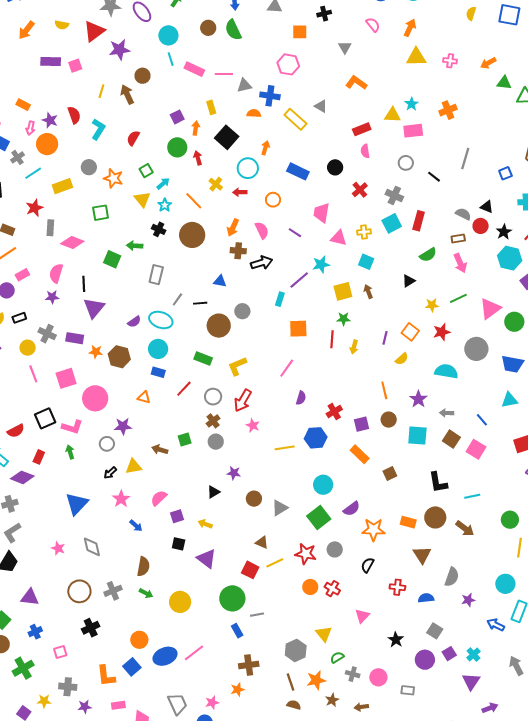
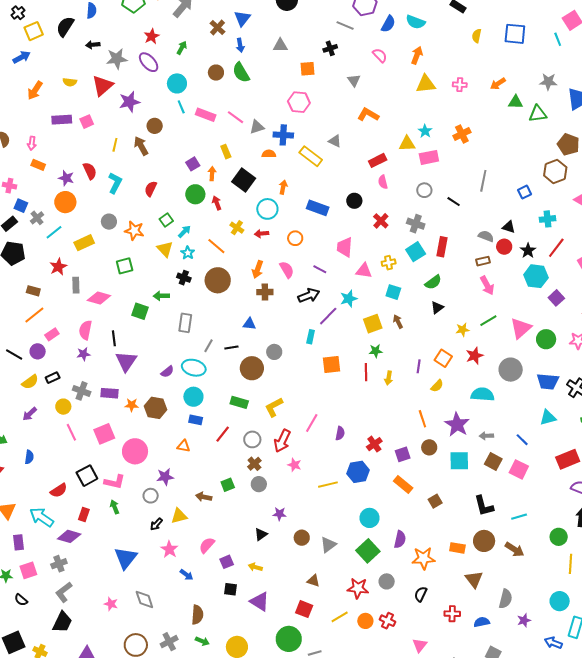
pink line: (224, 74) -> (236, 117), turned 42
pink arrow: (30, 128) -> (32, 143), moved
green semicircle: (428, 255) -> (433, 282), moved
black arrow: (262, 263) -> (309, 295), moved
pink line: (287, 368) -> (312, 423), moved
purple star: (418, 399) -> (457, 425), size x1.4
purple semicircle: (352, 509) -> (400, 539), turned -36
yellow line: (275, 563) -> (340, 617), moved

